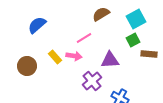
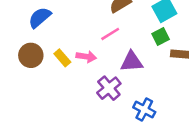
pink line: (84, 38) -> (110, 34), moved
brown circle: (27, 66) -> (31, 55), moved

